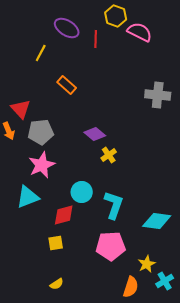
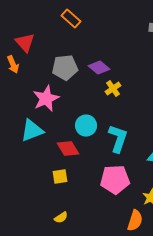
gray pentagon: (41, 132) -> (65, 68), moved
red diamond: (64, 215) -> (68, 149), turned 75

